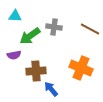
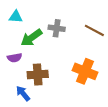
blue arrow: (51, 89) -> (23, 93), moved

